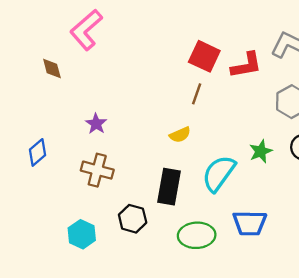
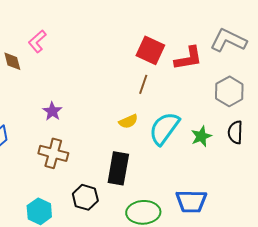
pink L-shape: (86, 30) -> (37, 41), moved, size x0.6
cyan semicircle: (219, 173) -> (164, 128), moved

